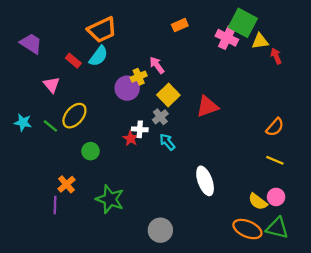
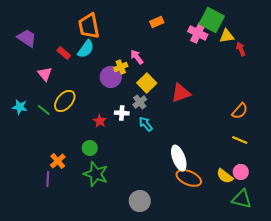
orange trapezoid: (102, 30) -> (89, 26), turned 104
red star: (131, 139) -> (100, 121), moved
green circle: (90, 151) -> (90, 148), moved
orange ellipse: (247, 229) -> (189, 178), moved

